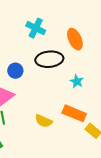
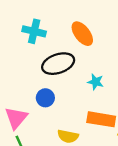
blue circle: (15, 71) -> (45, 98), moved

